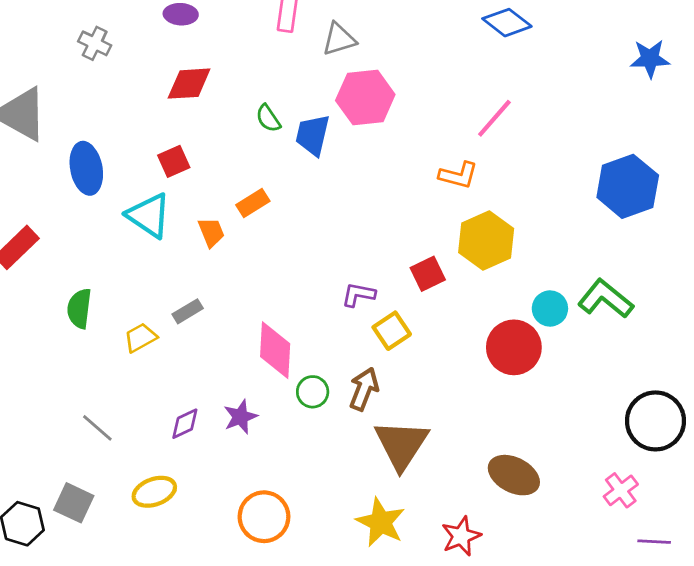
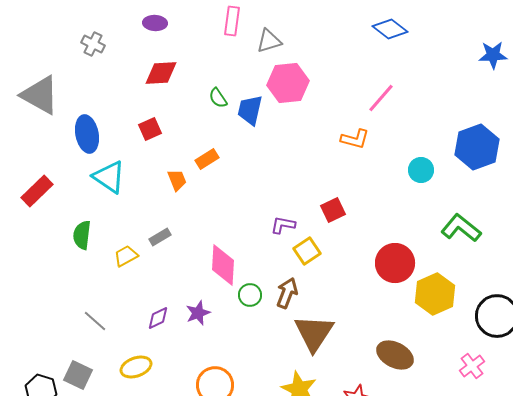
cyan triangle: (149, 215) -> (109, 177), moved
yellow hexagon: (486, 240) -> (435, 294), moved
cyan circle: (550, 309) -> (421, 170), moved

